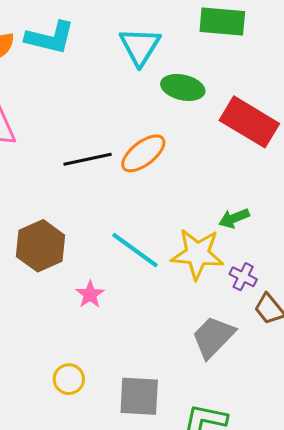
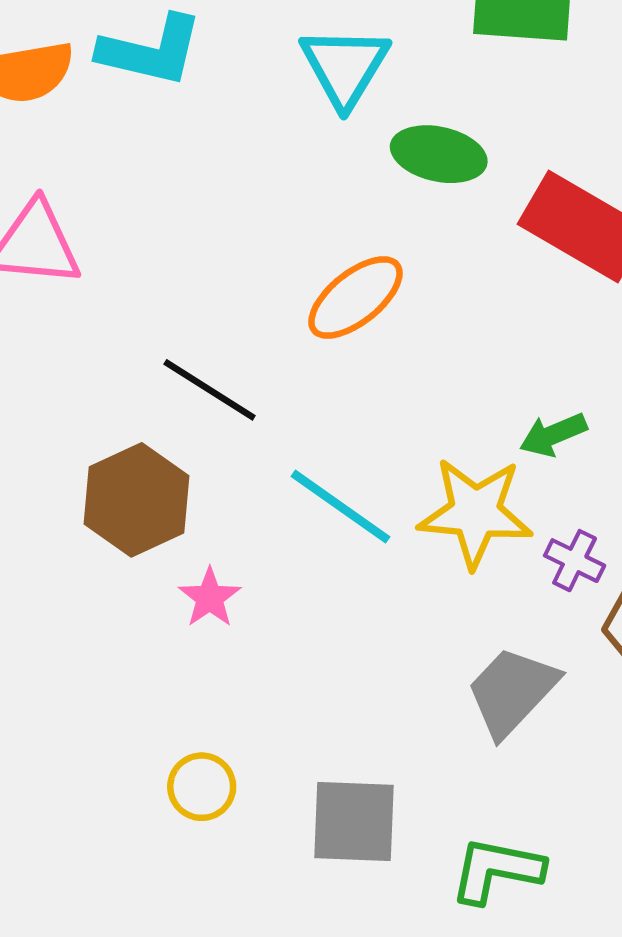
black line: (88, 159) -> (210, 390), moved, turned 45
pink star: (90, 294) -> (210, 598), moved

